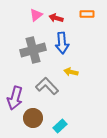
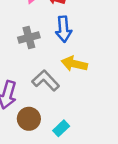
gray cross: (33, 50) -> (29, 37), size x0.7
yellow arrow: (71, 72) -> (74, 64), size x1.5

